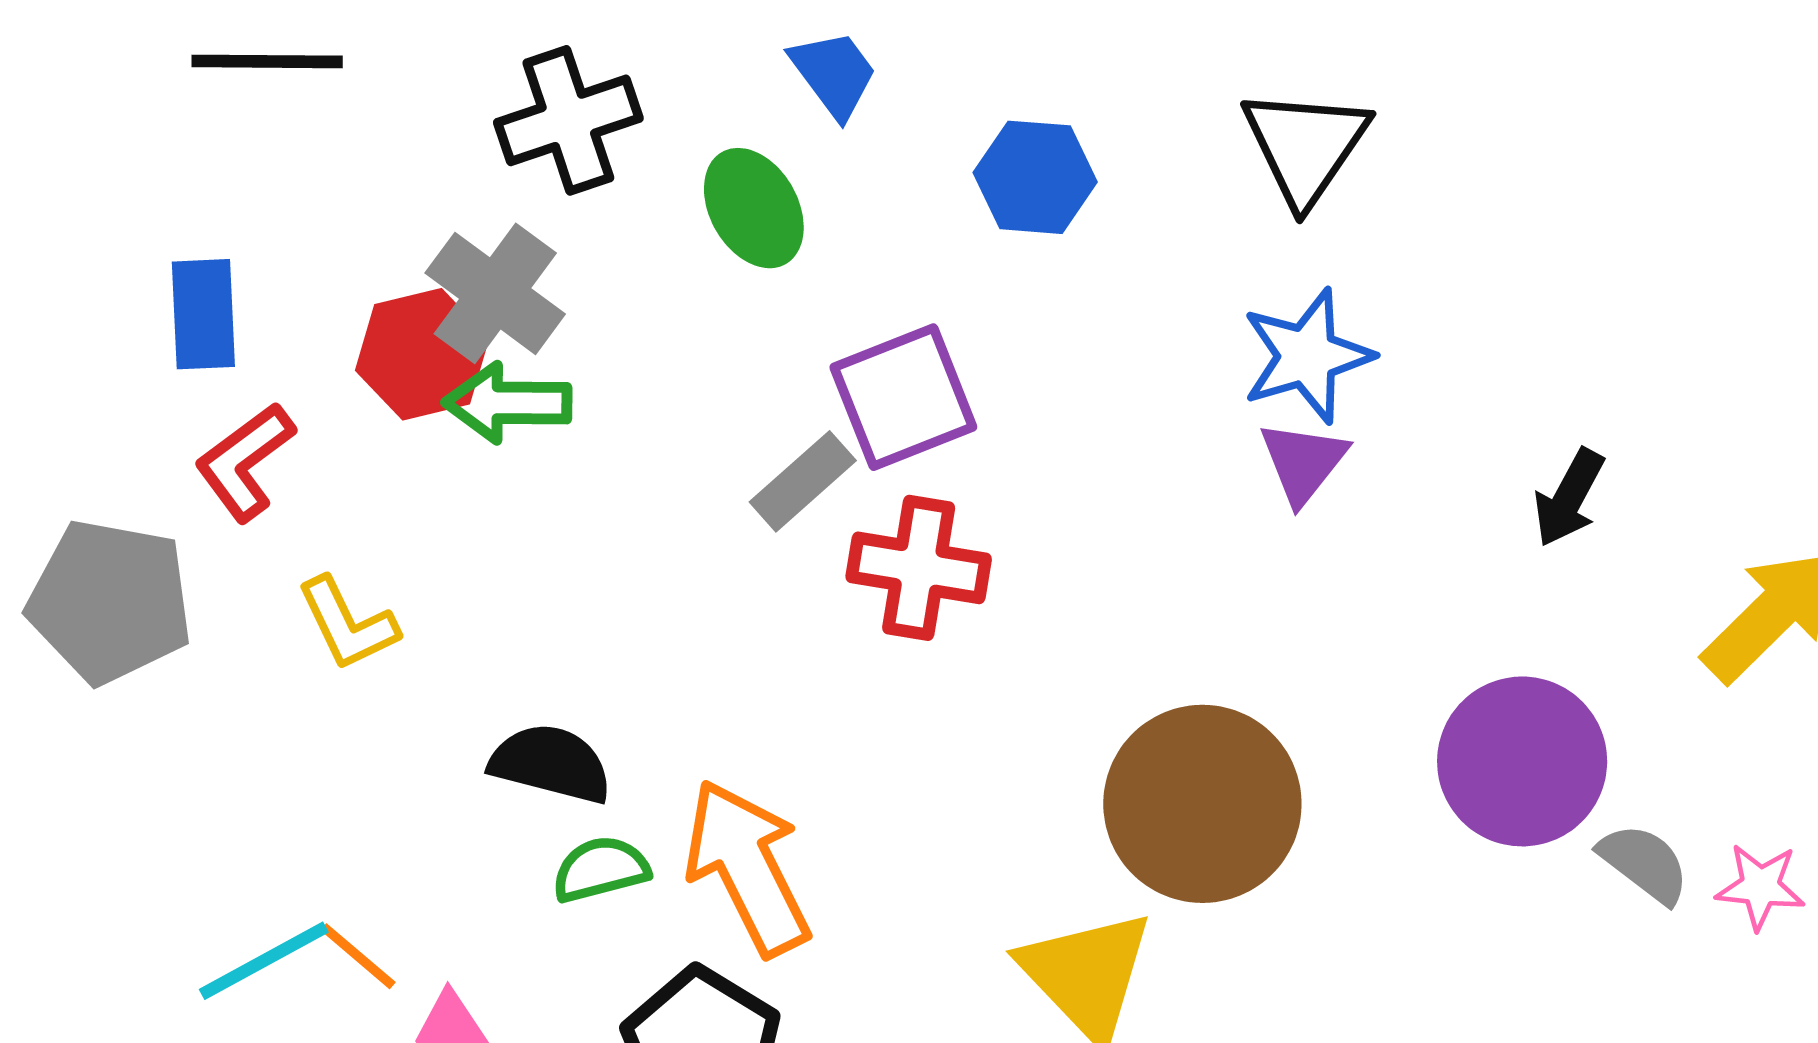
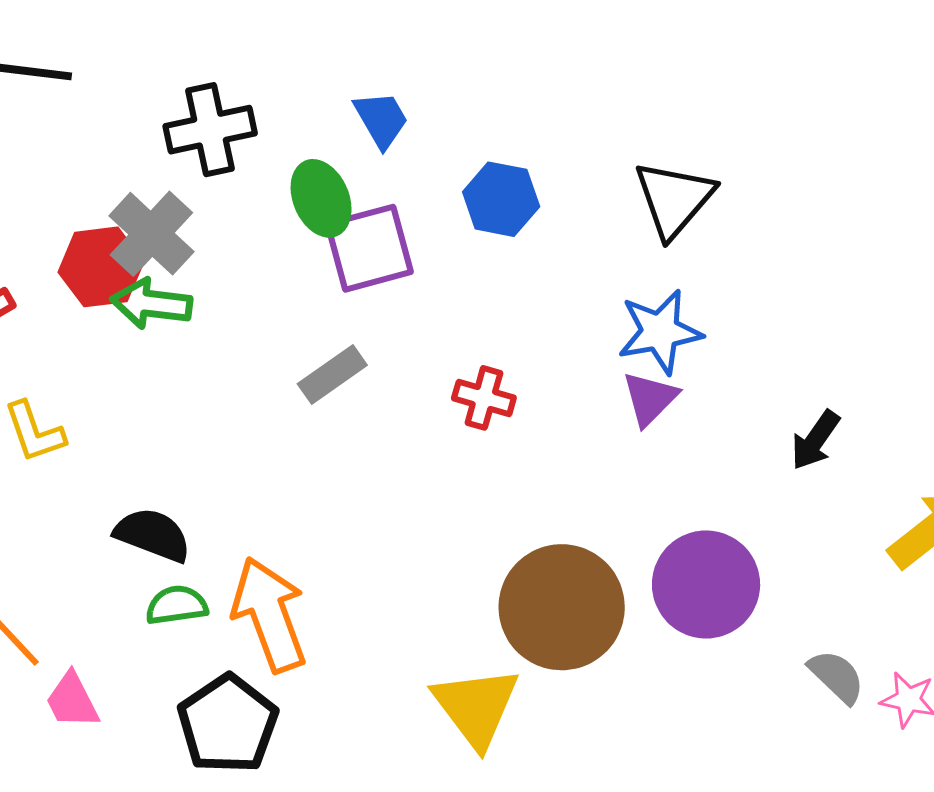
purple square: (903, 397) -> (369, 248), moved
red cross: (919, 568) -> (484, 398), moved, size x0.7
purple circle: (1522, 761) -> (706, 584), moved

